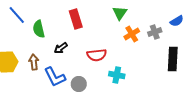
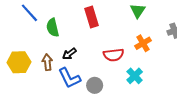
orange cross: (132, 34) -> (143, 43), moved
black arrow: (61, 48) -> (69, 54), moved
cyan cross: (117, 75) -> (135, 76), turned 35

